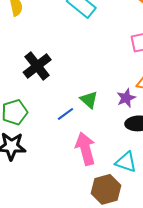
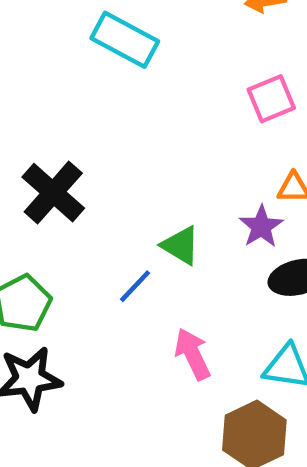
pink arrow: (85, 149) -> (193, 354), size x0.7

